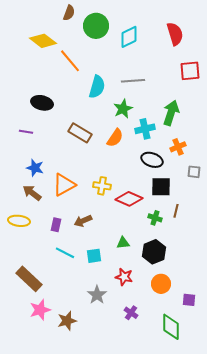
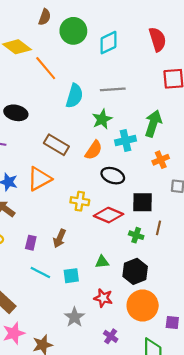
black ellipse: (152, 160) -> (113, 176), moved
orange triangle: (64, 185) -> (39, 179), moved
brown arrow: (83, 221) -> (60, 238), turned -42
orange circle: (161, 284) -> (143, 305), size x1.5

